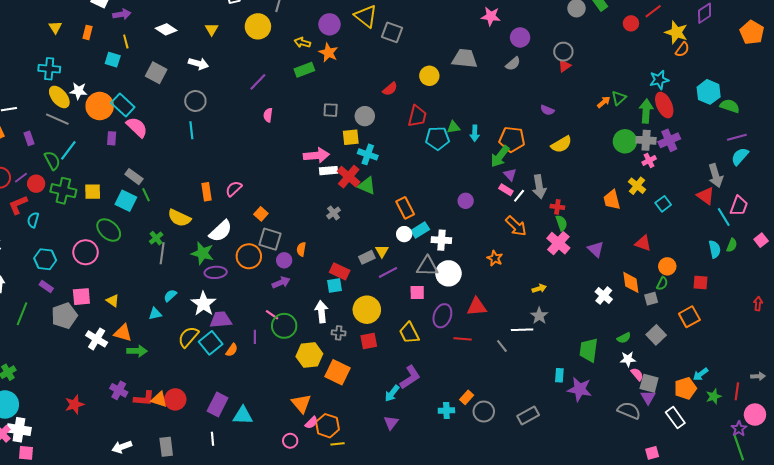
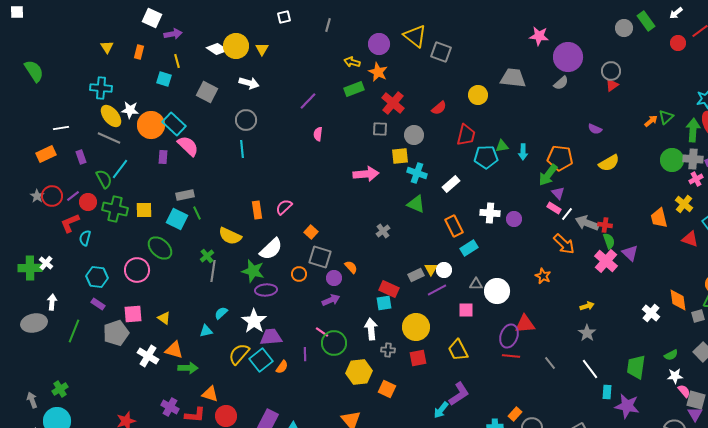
yellow circle: (258, 26) -> (236, 46), moved
purple circle: (520, 37) -> (568, 57), size x1.5
white rectangle: (328, 171) -> (451, 184), moved, turned -36
gray rectangle: (134, 177) -> (185, 195), turned -48
red cross: (349, 177) -> (393, 103), moved
gray arrow: (539, 187) -> (587, 223), moved, turned 120
white circle: (404, 234) -> (444, 270), moved
white cross: (441, 240) -> (490, 213), moved
red triangle: (643, 243) -> (690, 239), moved
orange semicircle: (301, 249) -> (351, 267), turned 128
purple triangle: (596, 249) -> (630, 253), moved
orange circle: (249, 256) -> (299, 274), size x0.6
gray triangle: (427, 266) -> (476, 284), size x0.6
purple ellipse: (442, 316) -> (509, 336), moved
white line: (522, 330) -> (590, 369), moved, turned 55
orange square: (338, 372) -> (387, 389), size x0.7
orange triangle: (159, 399) -> (210, 394), moved

